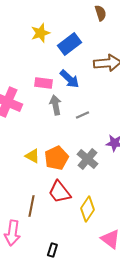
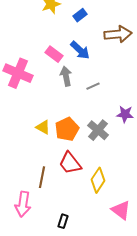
blue rectangle: (69, 44) -> (80, 15), size x0.6
pink rectangle: (43, 83) -> (54, 54), turned 30

